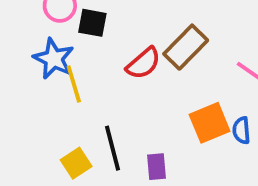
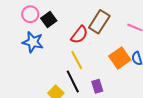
black square: (92, 23) -> (49, 19), turned -35
yellow line: (74, 84) -> (77, 60), moved

